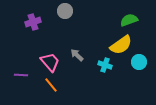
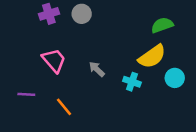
purple cross: (33, 22) -> (49, 14), moved
pink trapezoid: (50, 62) -> (54, 60), moved

